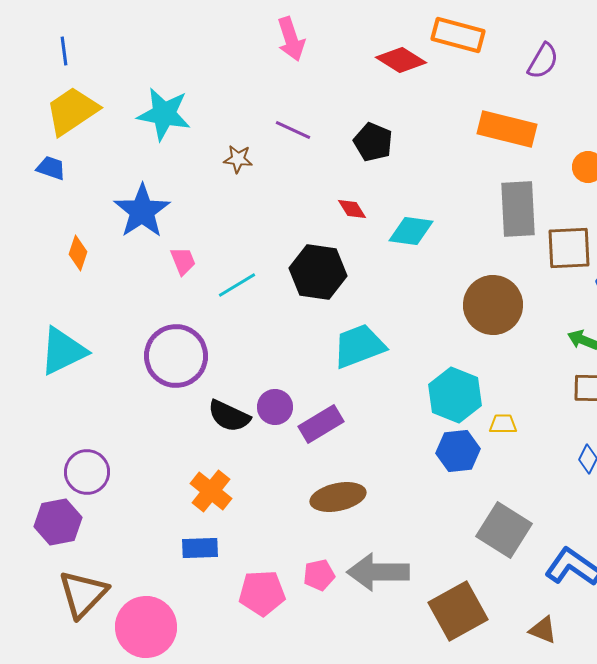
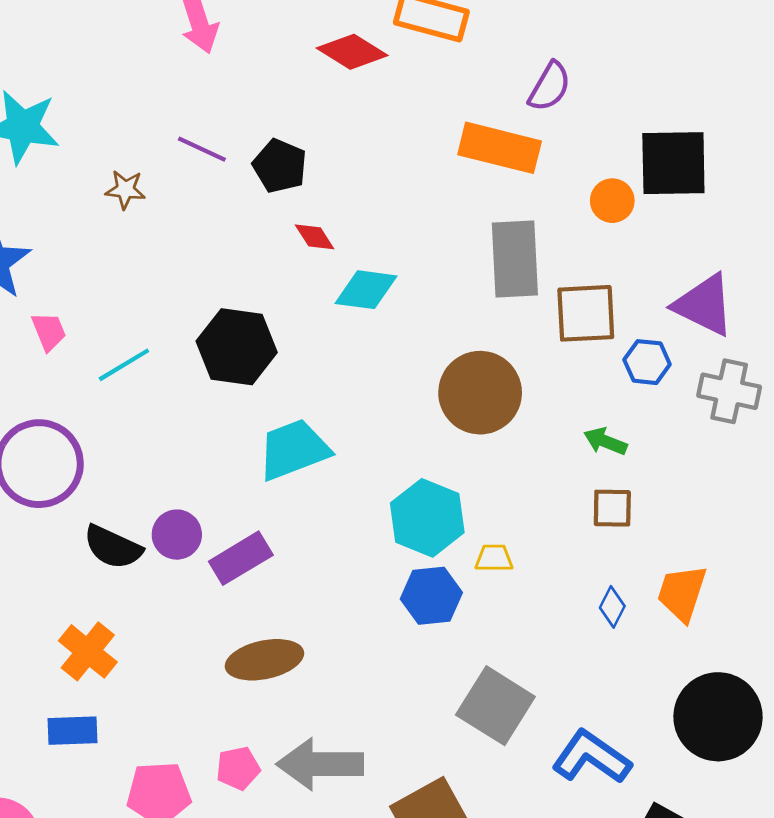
purple semicircle: (543, 61) -> (550, 87), moved
black pentagon: (373, 142) -> (280, 166), moved
red diamond: (352, 209) -> (315, 237), moved

